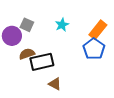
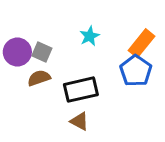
gray square: (27, 25) -> (42, 52), moved
black rectangle: (42, 62) -> (81, 90), moved

